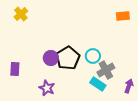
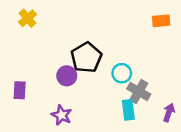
black pentagon: (68, 58) -> (86, 57), moved
gray cross: (106, 70) -> (139, 92), turned -30
cyan rectangle: (98, 84) -> (128, 110), turned 49

